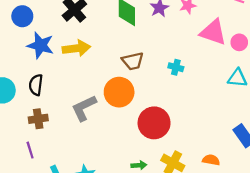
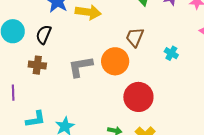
brown trapezoid: (133, 61) -> (135, 37), turned 110
purple line: (30, 150) -> (13, 93), moved

